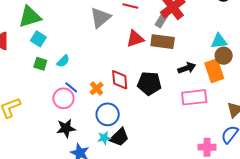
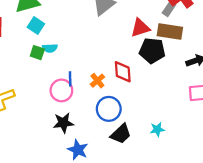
cyan semicircle: (63, 61) -> (50, 48), moved, turned 40
black pentagon: (149, 83) -> (152, 51), moved
blue line: (71, 87) -> (70, 79), turned 48
cyan star: (104, 138) -> (157, 129), moved

